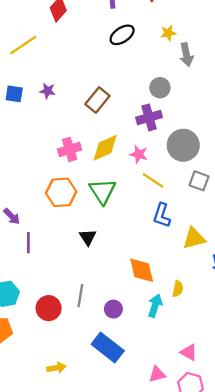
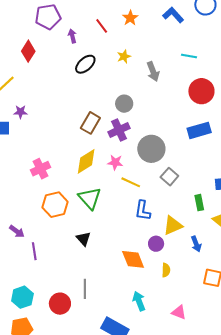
gray arrow: (186, 55) -> (153, 72), moved
purple star: (48, 91) -> (20, 112), moved
brown rectangle: (97, 100) -> (90, 123), moved
pink cross: (70, 149) -> (41, 169), moved
gray square: (199, 181) -> (169, 177), turned 30
cyan arrow: (155, 306) -> (139, 301), moved, turned -30
purple circle: (113, 309) -> (156, 244), moved
pink triangle: (189, 352) -> (179, 312), moved

